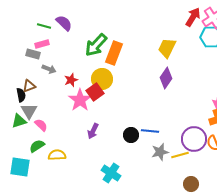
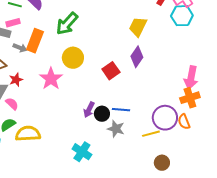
orange rectangle: (114, 53) -> (35, 41), moved
red star: (71, 80) -> (16, 80), moved
red square: (95, 92) -> (111, 71), moved
purple arrow: (93, 131) -> (89, 110), moved
gray star: (160, 152) -> (116, 129), moved, turned 30
yellow semicircle: (57, 155) -> (28, 134), size x1.4

